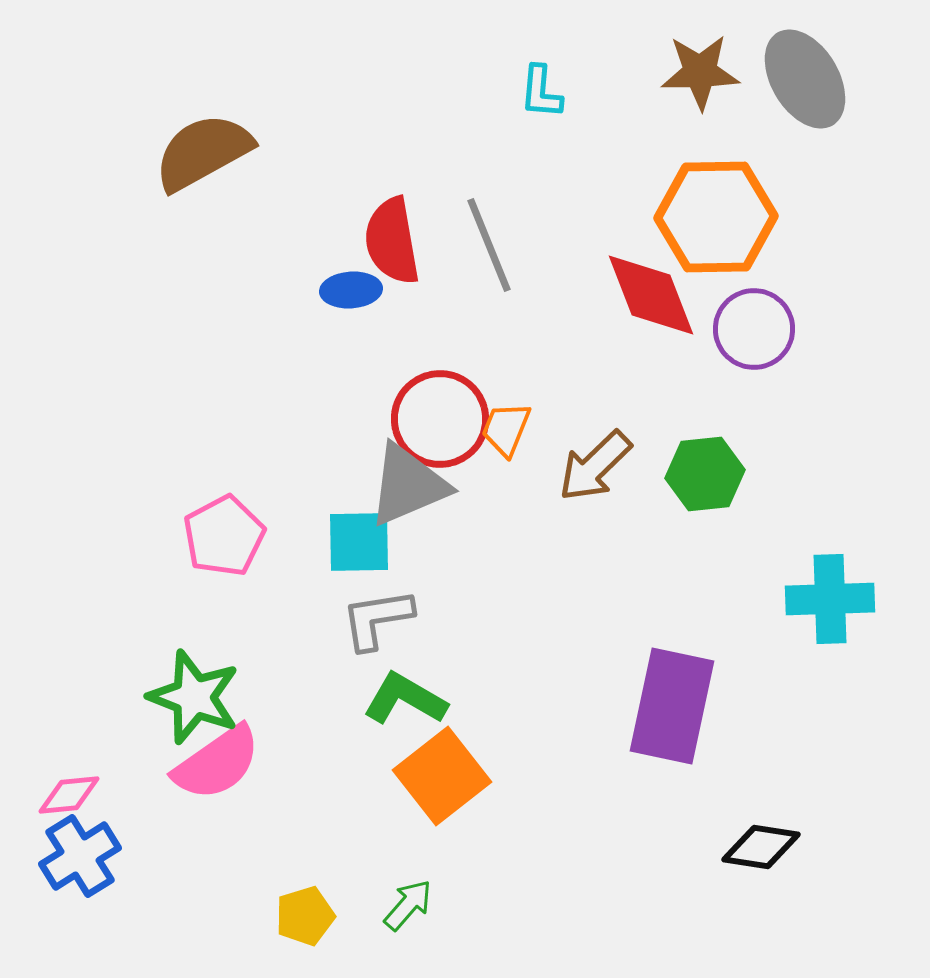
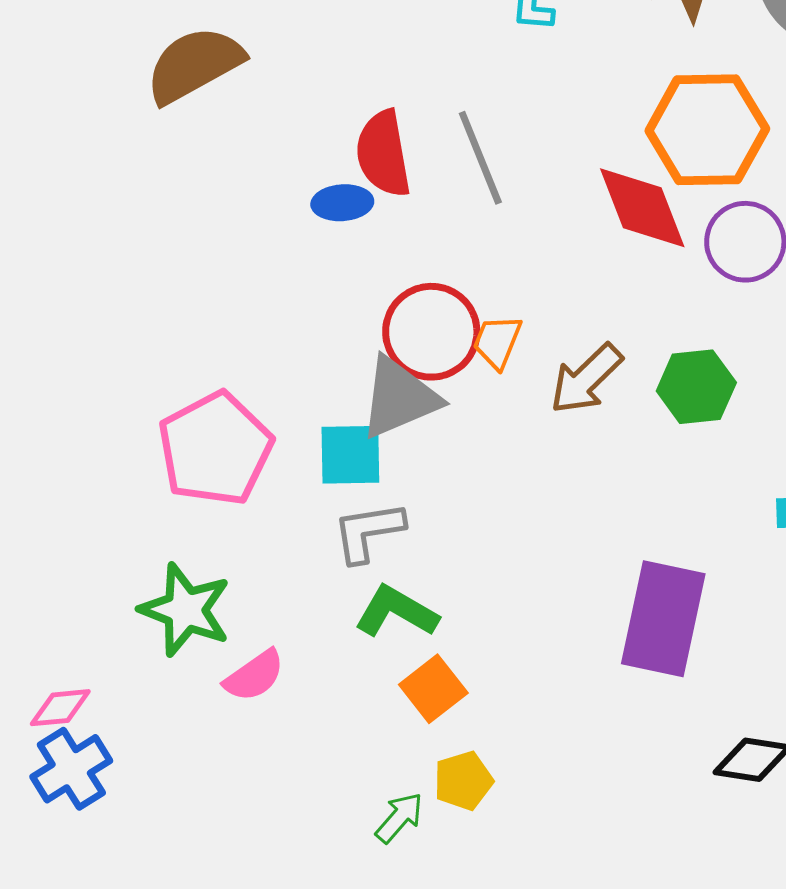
pink pentagon: (224, 536) -> (215, 449), size x1.4
pink semicircle: (217, 763) -> (254, 676), moved, size x0.7
orange square: (442, 776) -> (433, 689), size x0.7
yellow pentagon: (305, 916) -> (463, 781), moved

